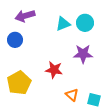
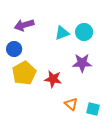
yellow pentagon: (19, 83) -> (24, 73), moved

